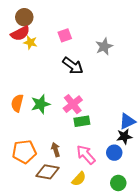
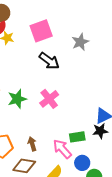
pink square: (65, 35) -> (41, 31), size x1.6
green rectangle: (82, 121) -> (77, 137), moved
blue circle: (114, 153) -> (82, 163), moved

